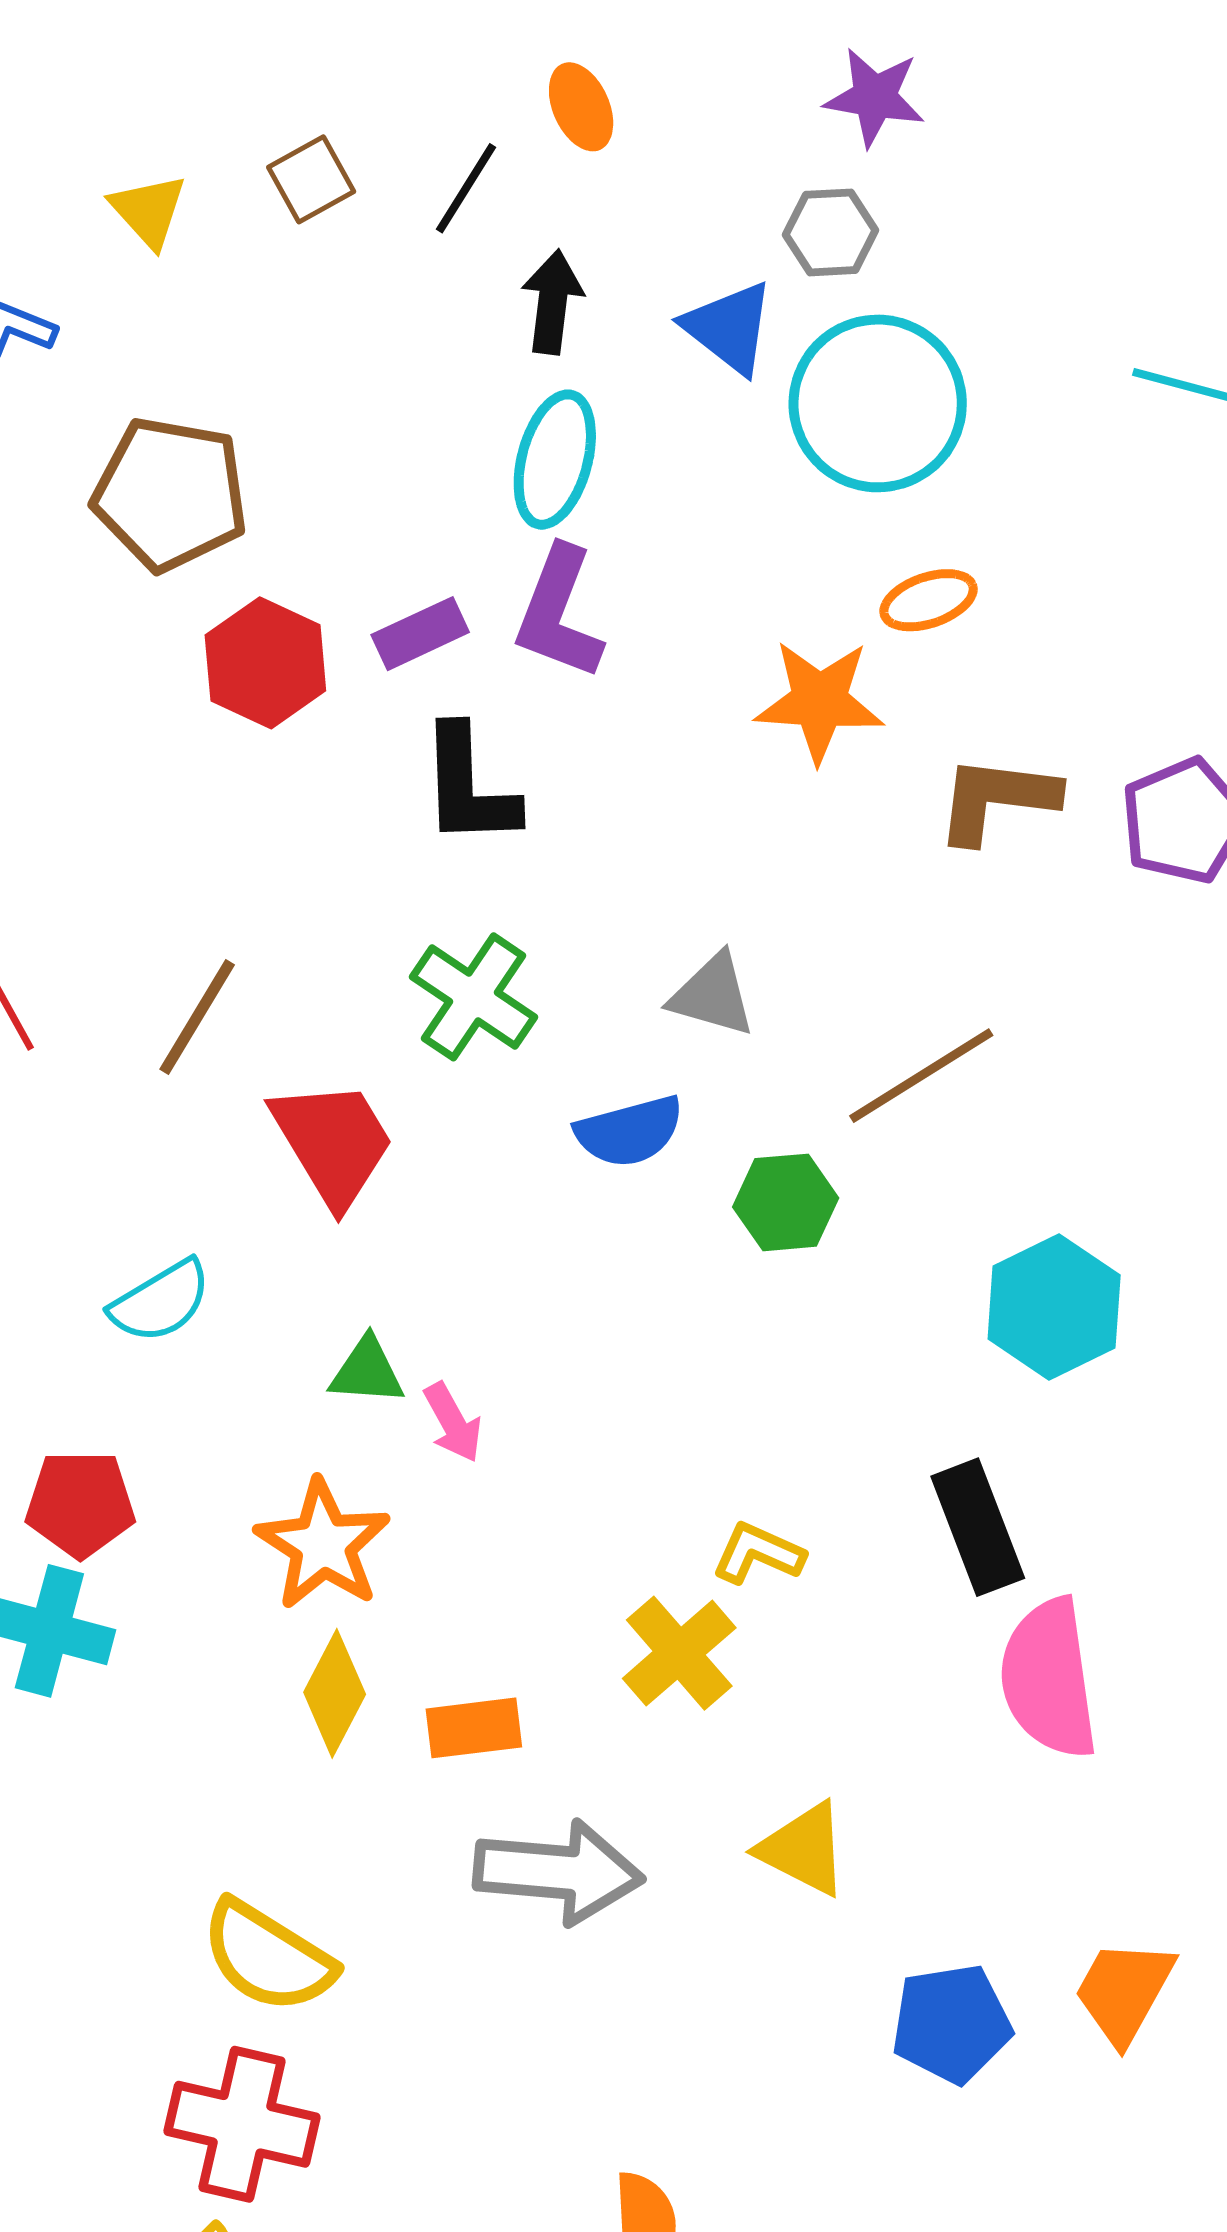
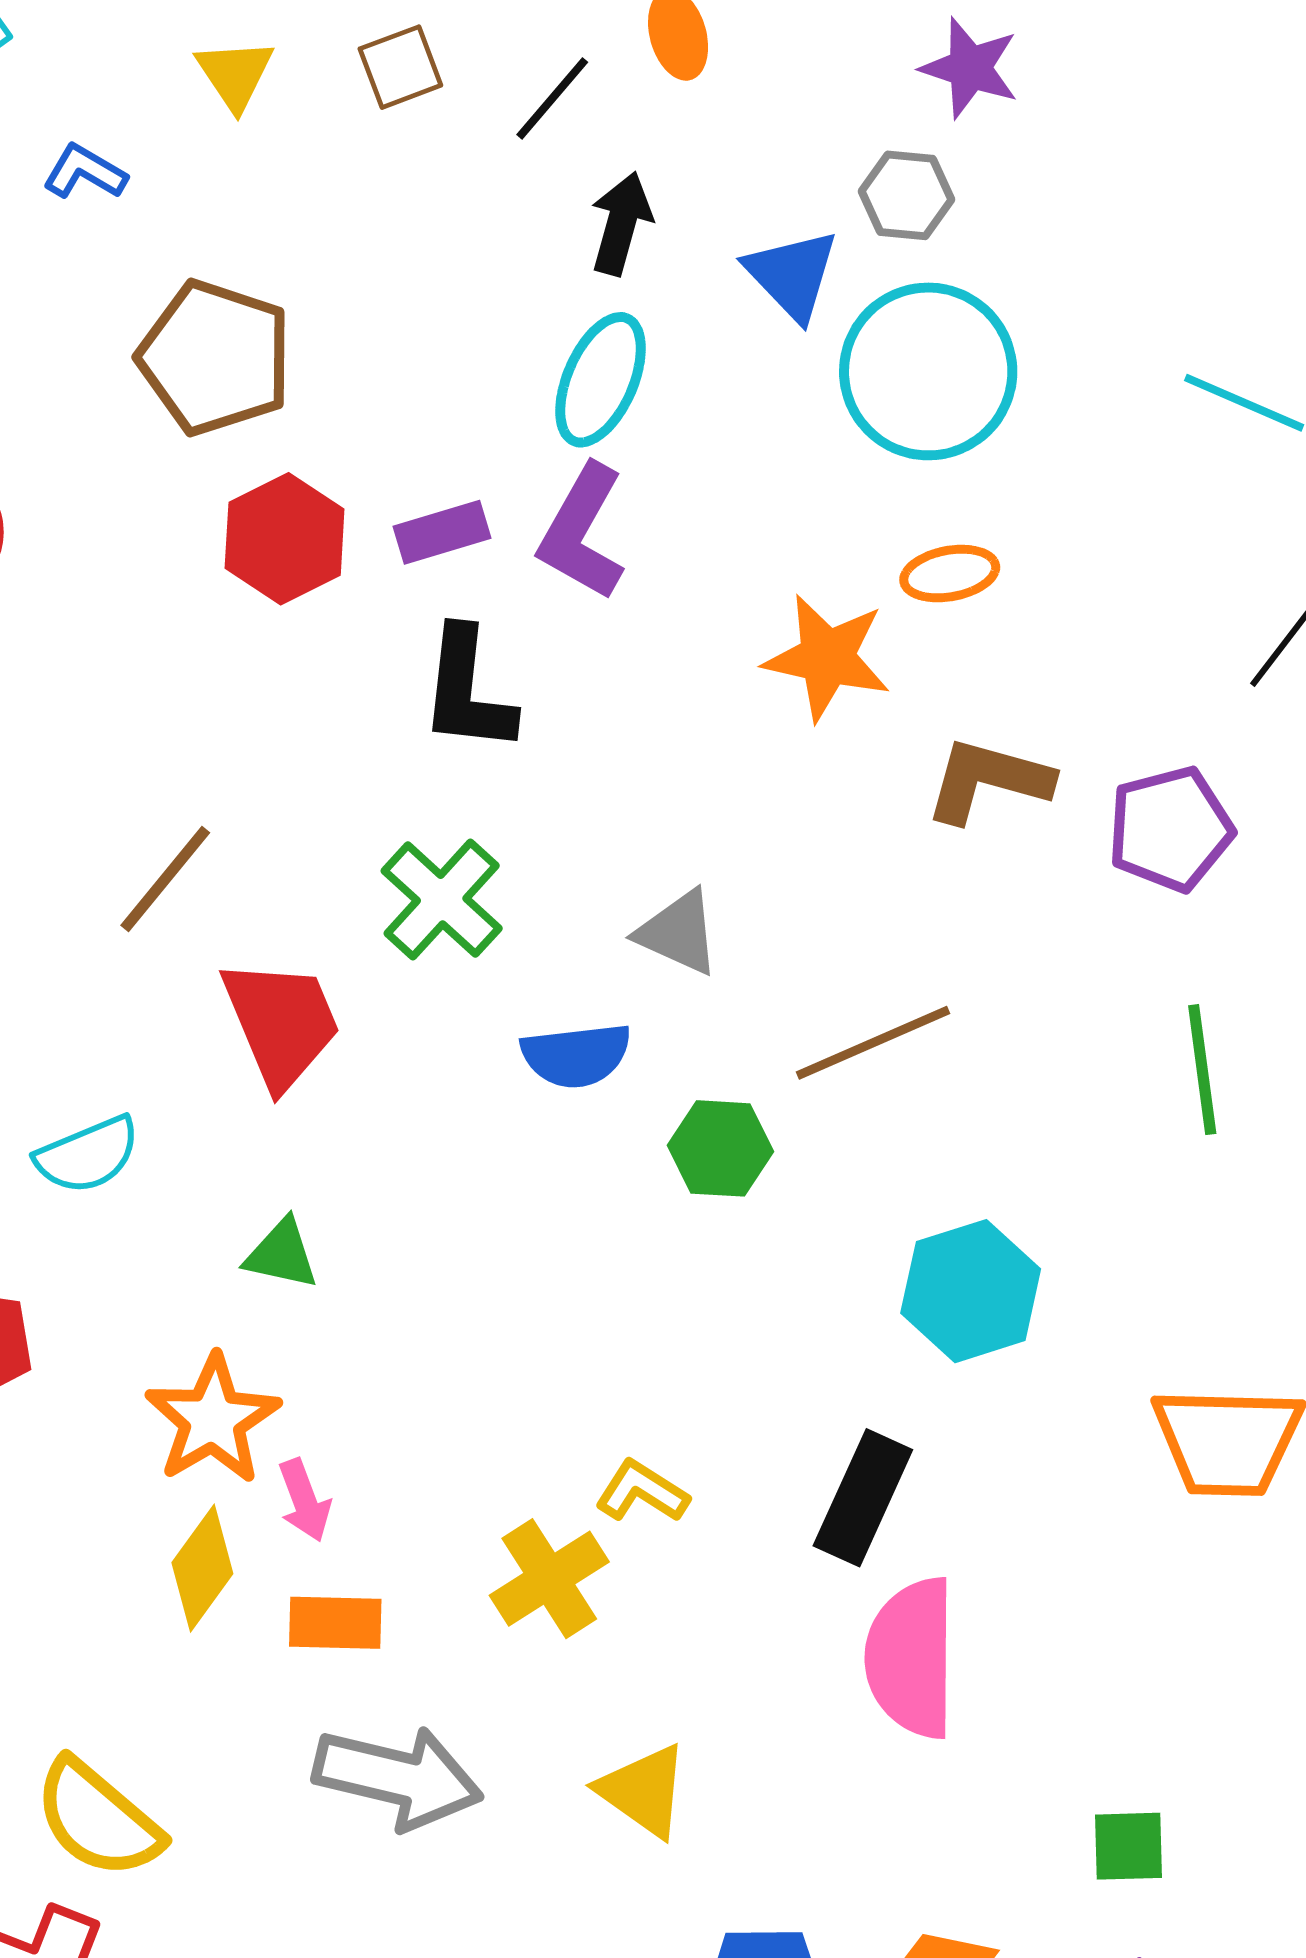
pink arrow: (453, 1422) -> (304, 1500), moved
black rectangle: (978, 1527) -> (863, 1498), turned 37

